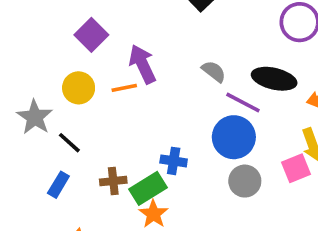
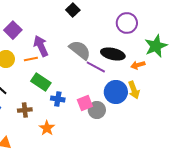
gray semicircle: (214, 71) -> (80, 50), size x1.6
blue circle: (234, 137) -> (116, 92), moved
pink square: (296, 168) -> (85, 103), moved
green rectangle: (148, 188) -> (41, 82), moved, turned 66

